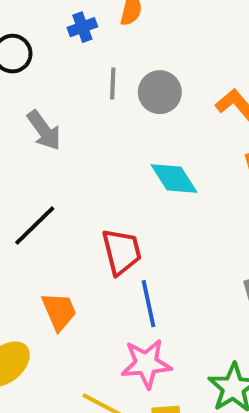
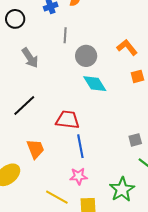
gray circle: (160, 92) -> (86, 56), moved
red trapezoid: (122, 252) -> (68, 120), turned -70
pink star: (146, 364) -> (79, 176), size x0.7

